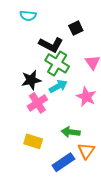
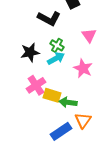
green cross: (57, 63) -> (57, 45), moved, size x0.6
pink cross: (37, 103) -> (36, 85), moved
yellow rectangle: (33, 141) -> (52, 95), moved

